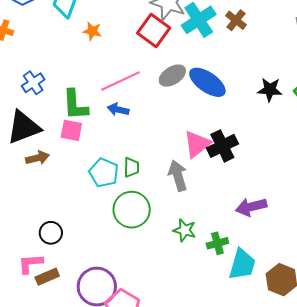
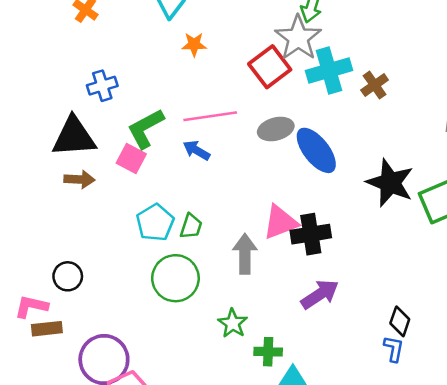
orange star: (92, 31) -> (194, 44), turned -30
black star: (270, 90) -> (390, 183), size x1.5
green L-shape: (75, 105) -> (146, 128), turned 48
purple arrow: (251, 207) -> (320, 294), moved, turned 144

